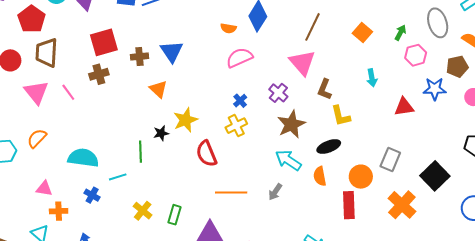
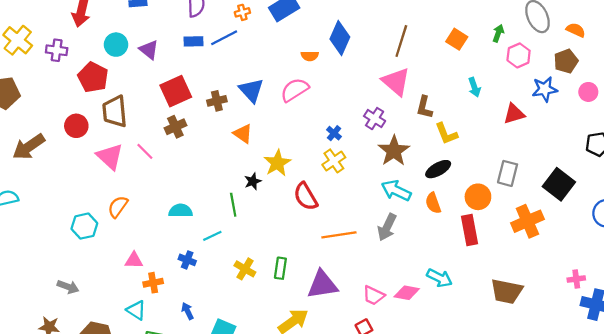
pink semicircle: (239, 58) -> (295, 90), moved
cyan semicircle: (83, 158) -> (181, 211), moved, size x0.7
gray arrow: (275, 192) -> (387, 227), size x1.4
orange cross: (402, 205) -> (527, 221), turned 32

